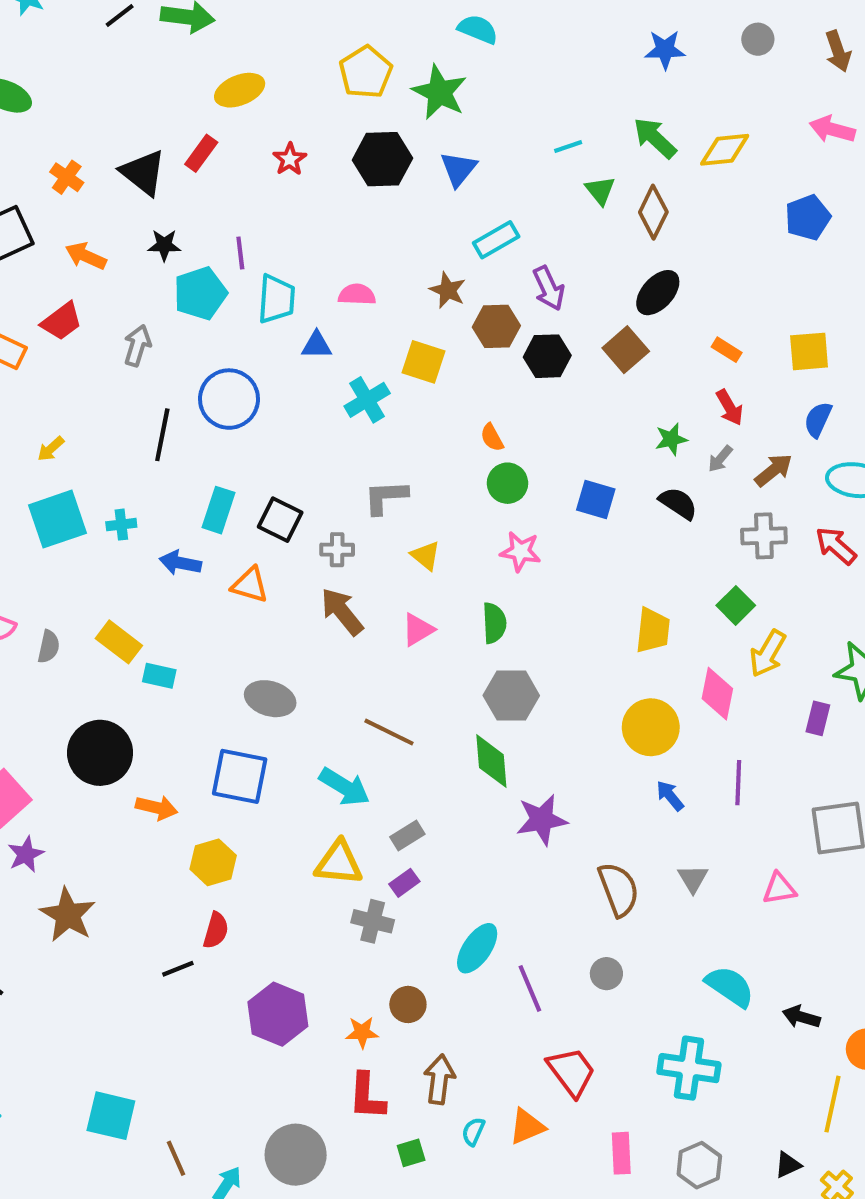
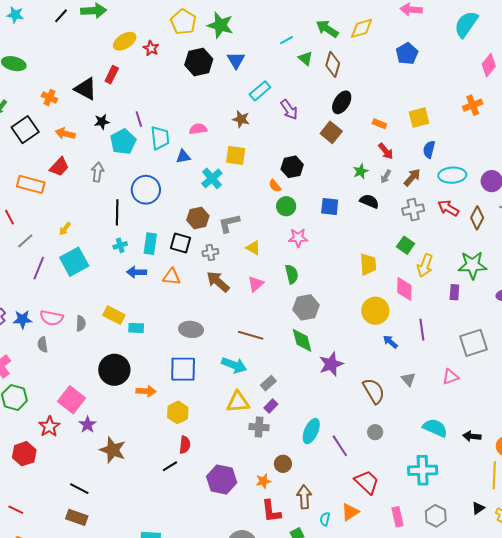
red star: (290, 159) -> (151, 48), moved
brown hexagon: (496, 326) -> (198, 218), moved
black hexagon: (547, 356) -> (292, 167), moved
cyan cross: (121, 525) -> (120, 245), moved

